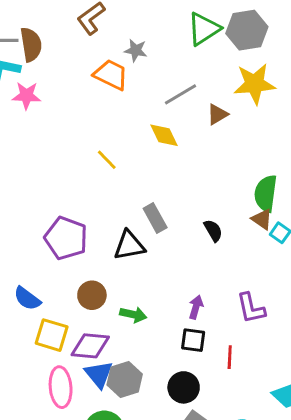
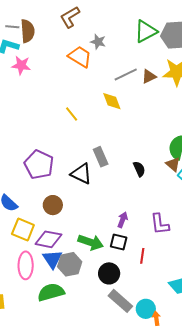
brown triangle: (217, 114) -> (149, 76), moved
black triangle: (129, 245) -> (81, 174), turned 30
green arrow: (133, 315) -> (91, 242), moved, size x1.4

